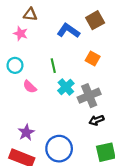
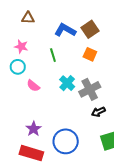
brown square: (95, 20) -> (90, 29), moved
pink star: (21, 34) -> (21, 47), moved
green line: (53, 66) -> (53, 55), moved

